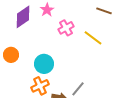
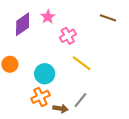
yellow line: (93, 38) -> (82, 63), moved

